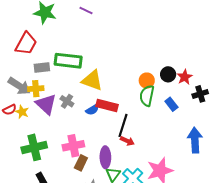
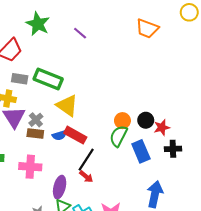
blue rectangle: (171, 104) -> (141, 151), size x1.5
brown rectangle: (81, 163) -> (35, 133), moved, turned 56

